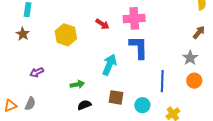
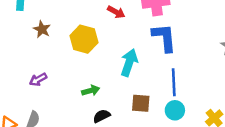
brown star: (23, 34) -> (42, 29), moved
yellow hexagon: (66, 35) -> (84, 39), moved
blue line: (162, 81) -> (174, 82), moved

